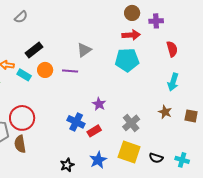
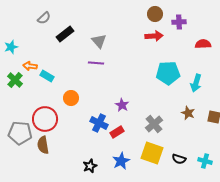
red semicircle: (172, 49) -> (203, 44), moved, turned -77
black rectangle: (34, 50) -> (65, 34), moved
gray triangle: (84, 50) -> (99, 41), moved, turned -35
cyan pentagon: (127, 60) -> (168, 73), moved
orange circle: (45, 70) -> (71, 98), moved
purple line: (70, 71) -> (96, 63), moved

